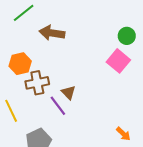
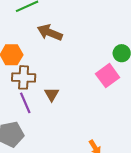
purple line: (58, 106) -> (25, 103), moved

